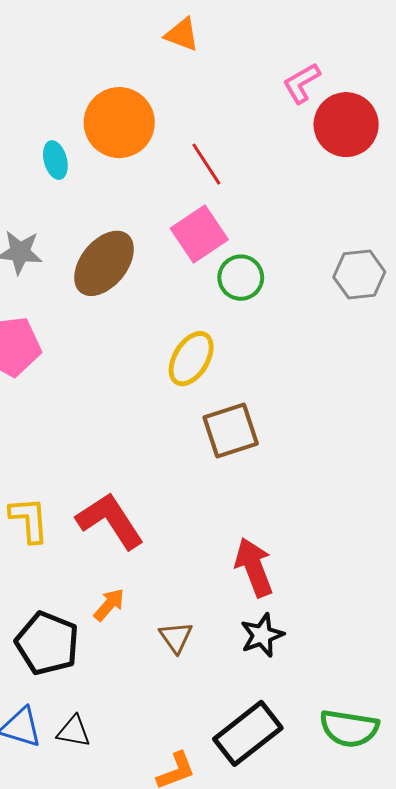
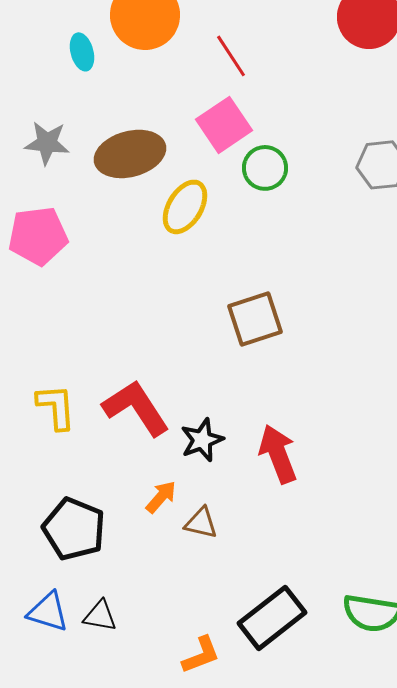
brown ellipse: (104, 263) -> (130, 154), turned 36
yellow ellipse: (191, 359) -> (185, 207), moved
orange arrow: (109, 605) -> (161, 497), moved
black star: (262, 635) -> (202, 440), moved
brown triangle: (176, 637) -> (201, 523), turned -42

